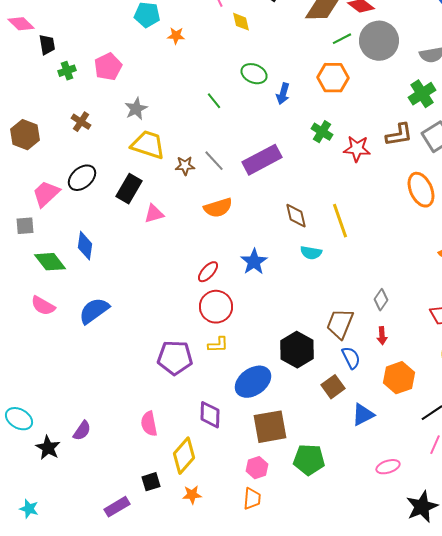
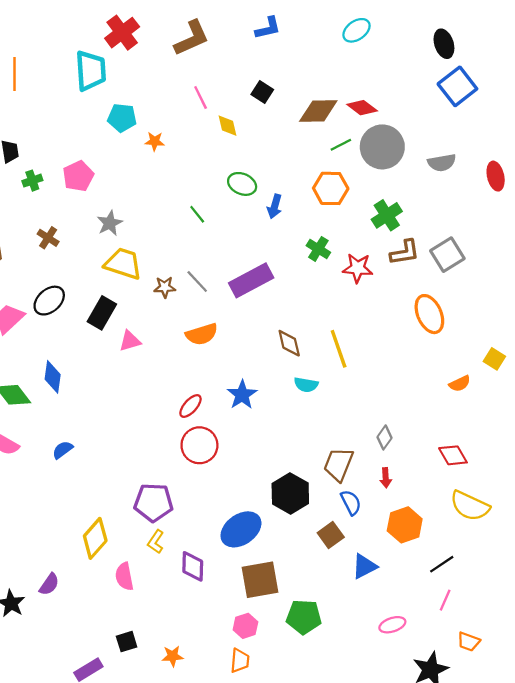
green cross: (422, 94) -> (387, 215), moved
blue semicircle: (94, 311) -> (63, 450), size x0.6
yellow L-shape: (218, 345) -> (156, 542), moved, turned 125
yellow diamond: (184, 456) -> (95, 538), moved

